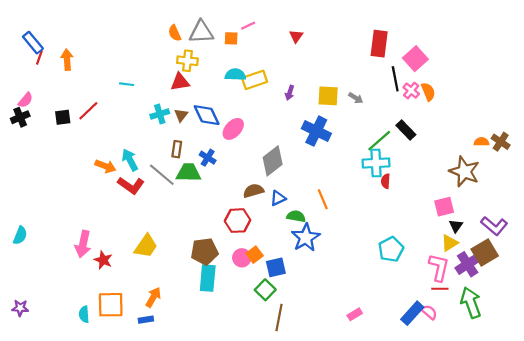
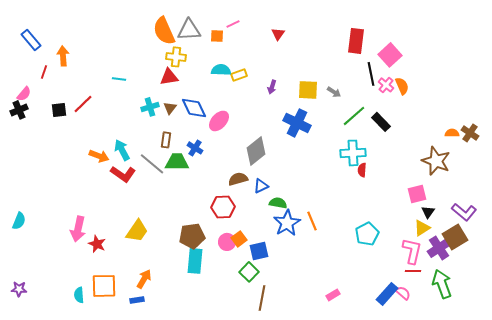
orange semicircle: (175, 33) -> (164, 31), size x1.8
red line: (39, 58) -> (44, 72), moved
yellow rectangle: (255, 80) -> (239, 75), size x0.7
green line: (379, 141) -> (354, 116), moved
orange line: (323, 199) -> (312, 221), moved

